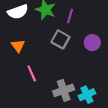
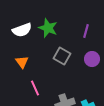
purple line: (70, 16) -> (86, 31), moved

